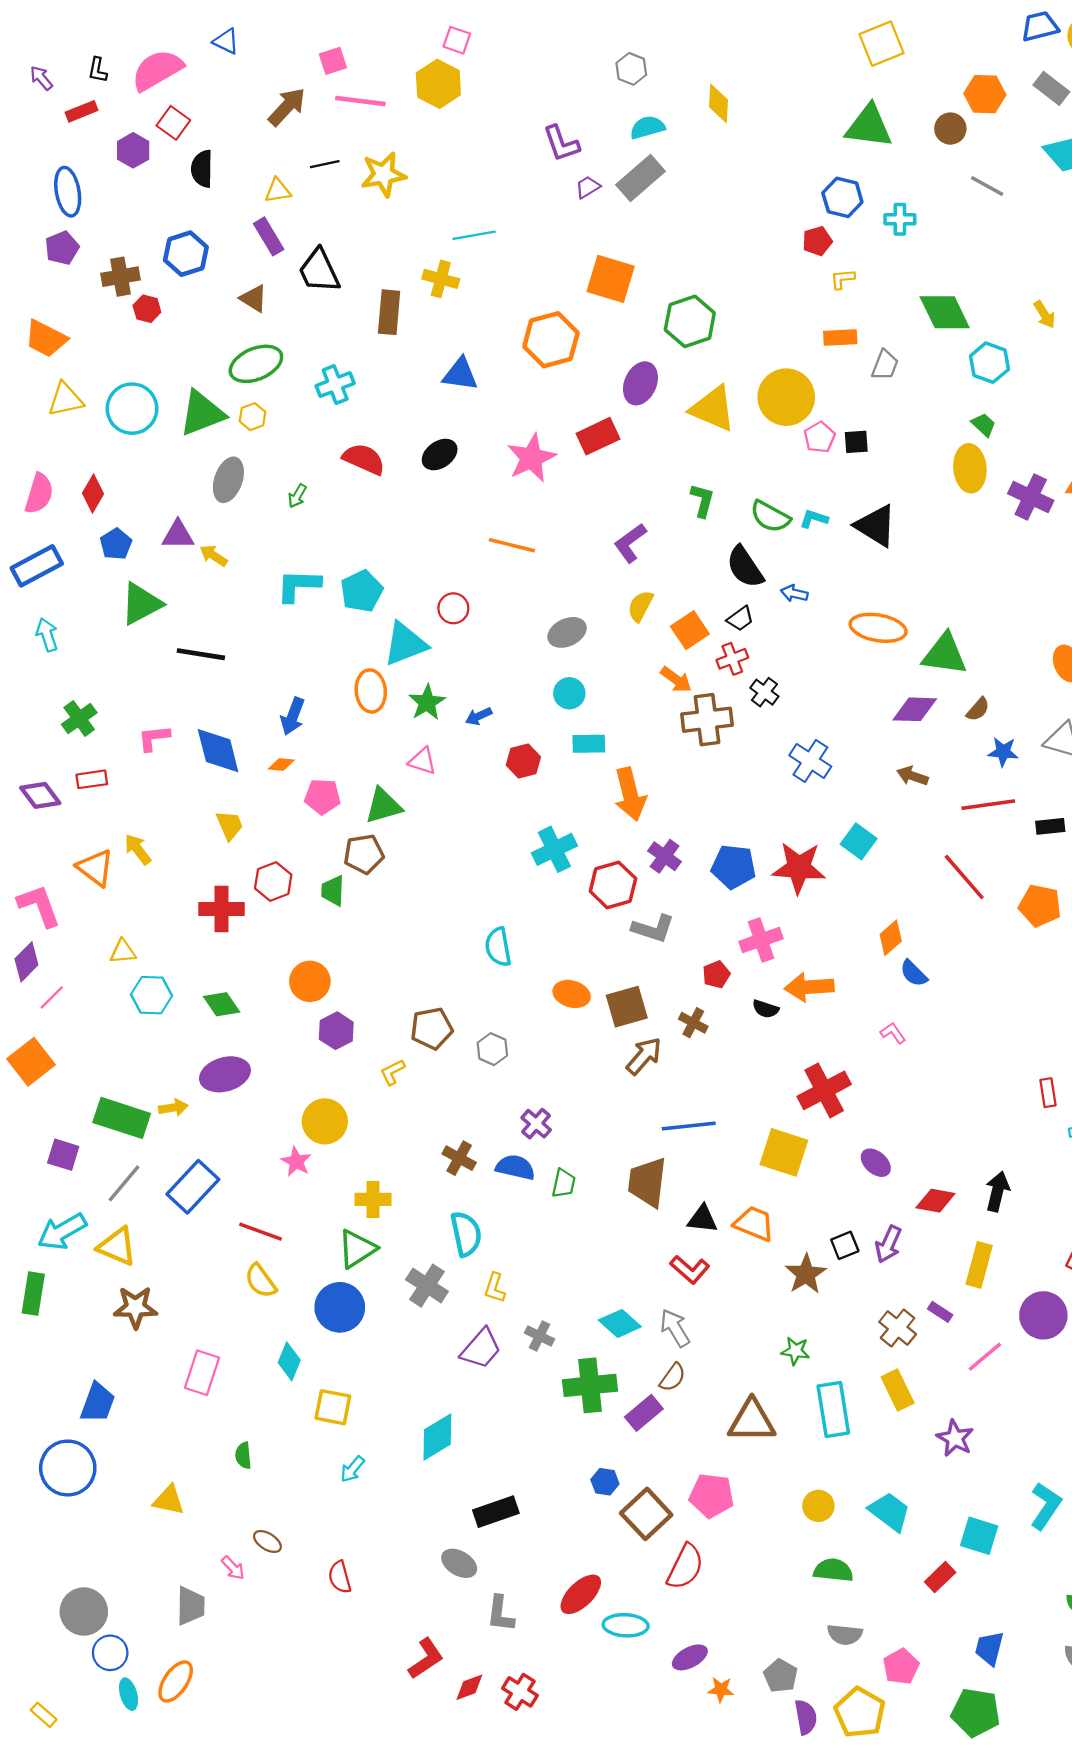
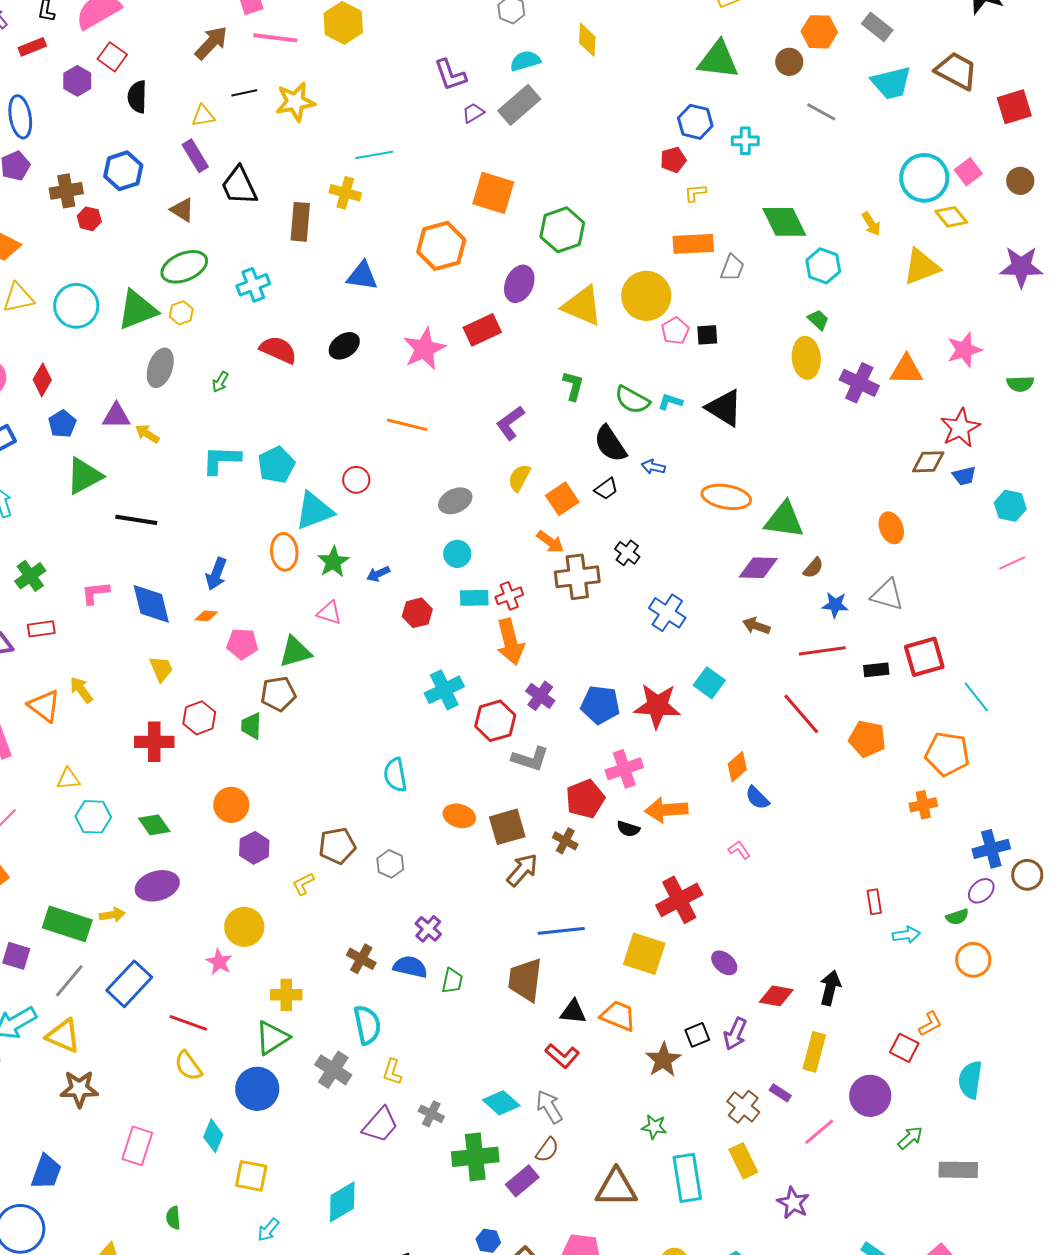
orange rectangle: (840, 337) -> (693, 244), size x1.4
red cross: (732, 659) -> (509, 596), moved
red pentagon: (716, 974) -> (585, 799), size x1.6

